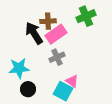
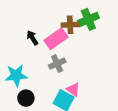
brown cross: (48, 21) -> (70, 25), moved
black arrow: (34, 33) -> (32, 38), size x0.6

